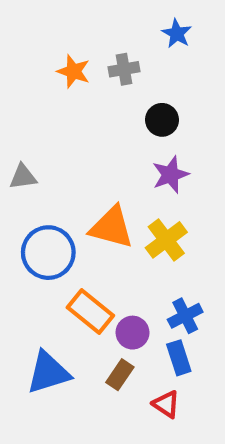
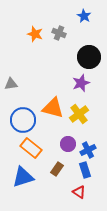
gray cross: (124, 69) -> (59, 33), turned 32
black circle: (162, 120) -> (89, 57), moved, size x1.5
orange rectangle: (90, 312) -> (31, 148), moved
purple circle: (133, 333) -> (68, 144), moved
brown rectangle: (120, 375) -> (57, 169), moved

